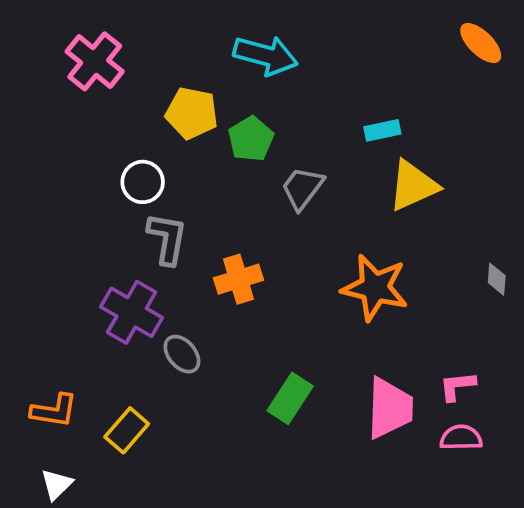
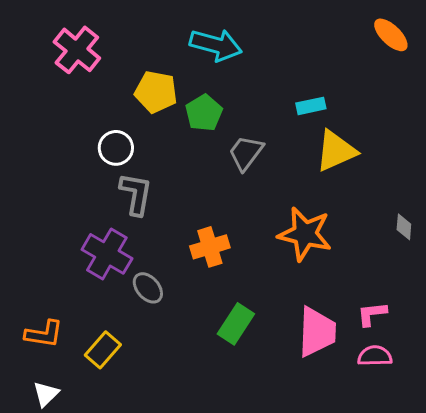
orange cross: (239, 279) -> (210, 247), moved

